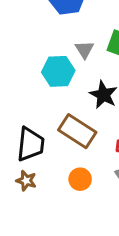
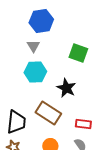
gray triangle: (84, 50) -> (33, 46), moved

